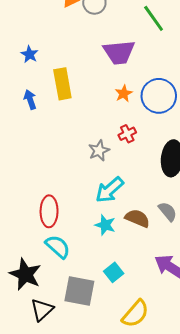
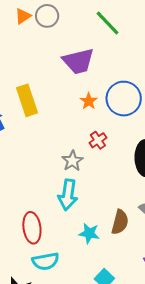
cyan arrow: (110, 190) -> (68, 195), moved, turned -32
brown semicircle: (137, 218) -> (120, 222), turned 90
cyan semicircle: (58, 247) -> (46, 261), turned 136

